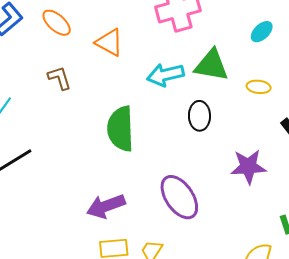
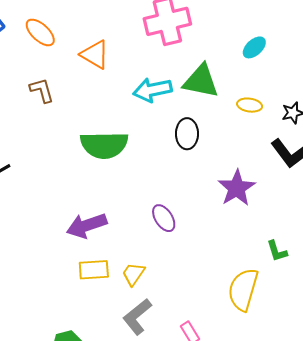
green semicircle: (121, 129) -> (104, 145), turned -90
purple star: (248, 167) -> (237, 188), turned -30
purple ellipse: (179, 197) -> (164, 218), size x0.6

